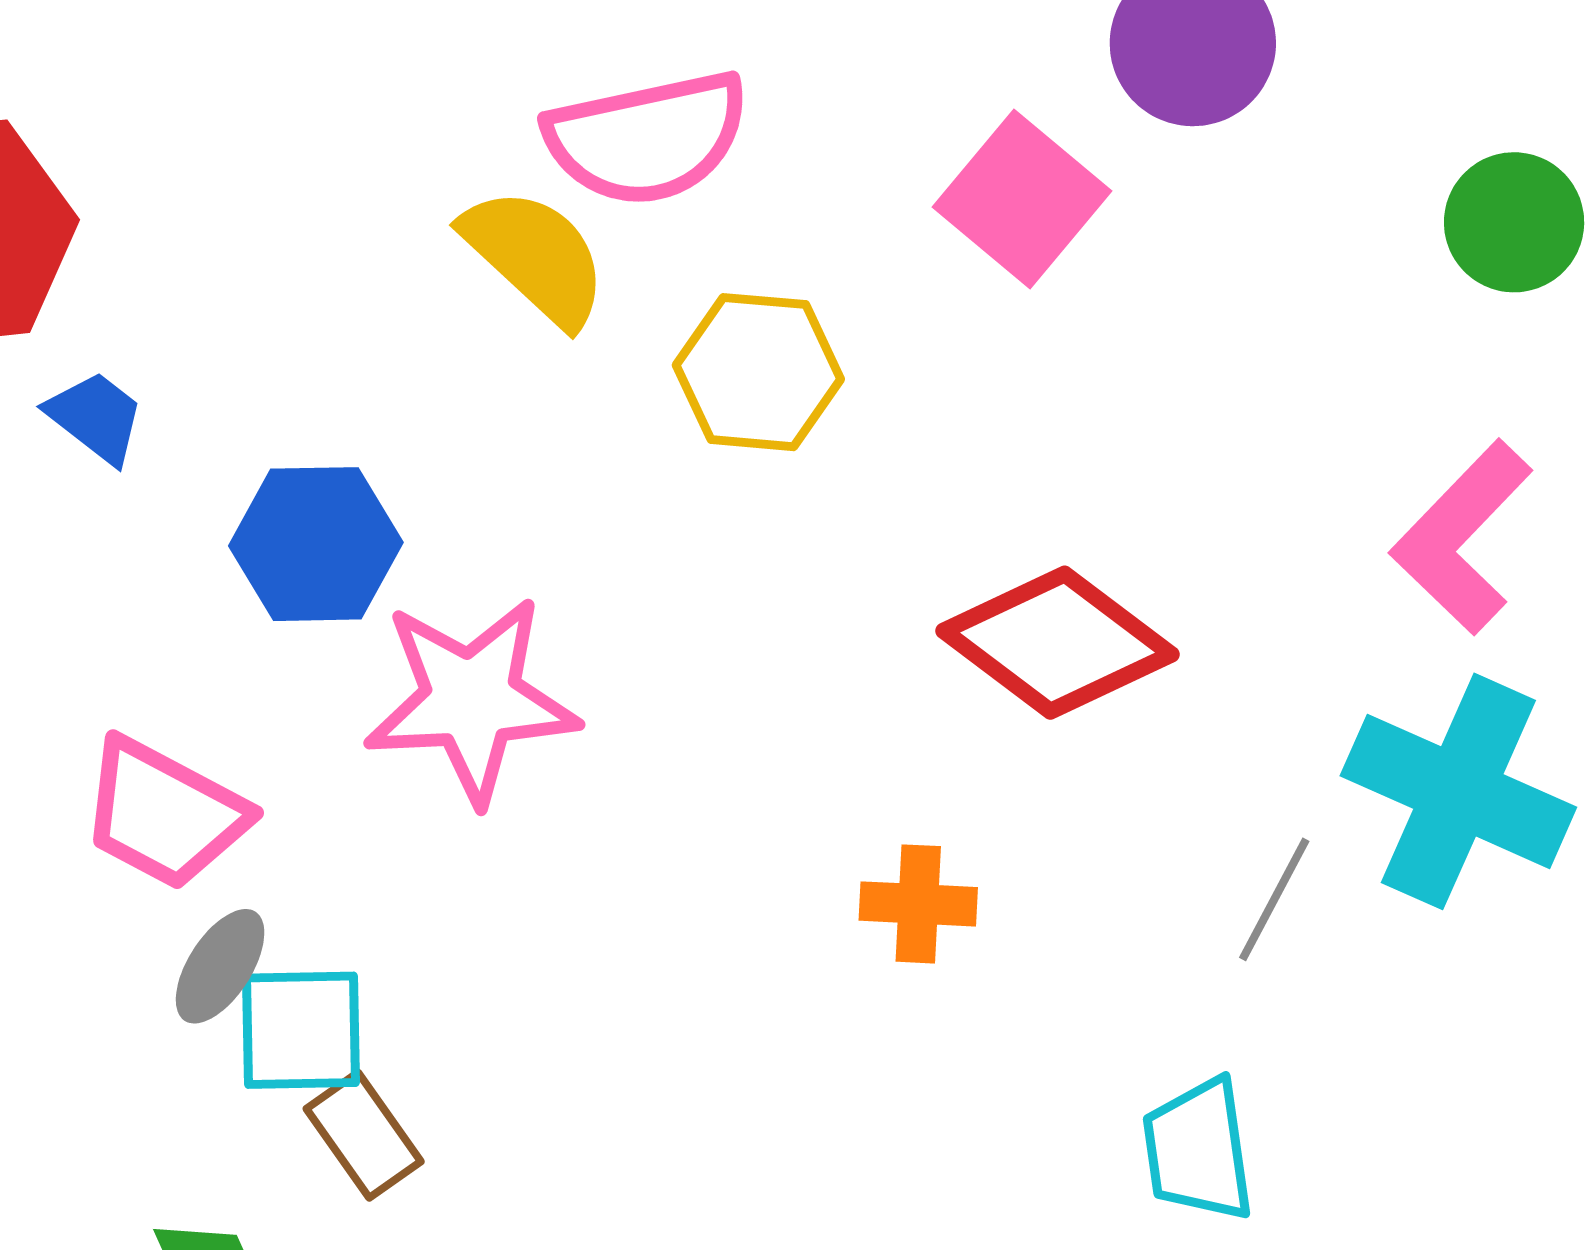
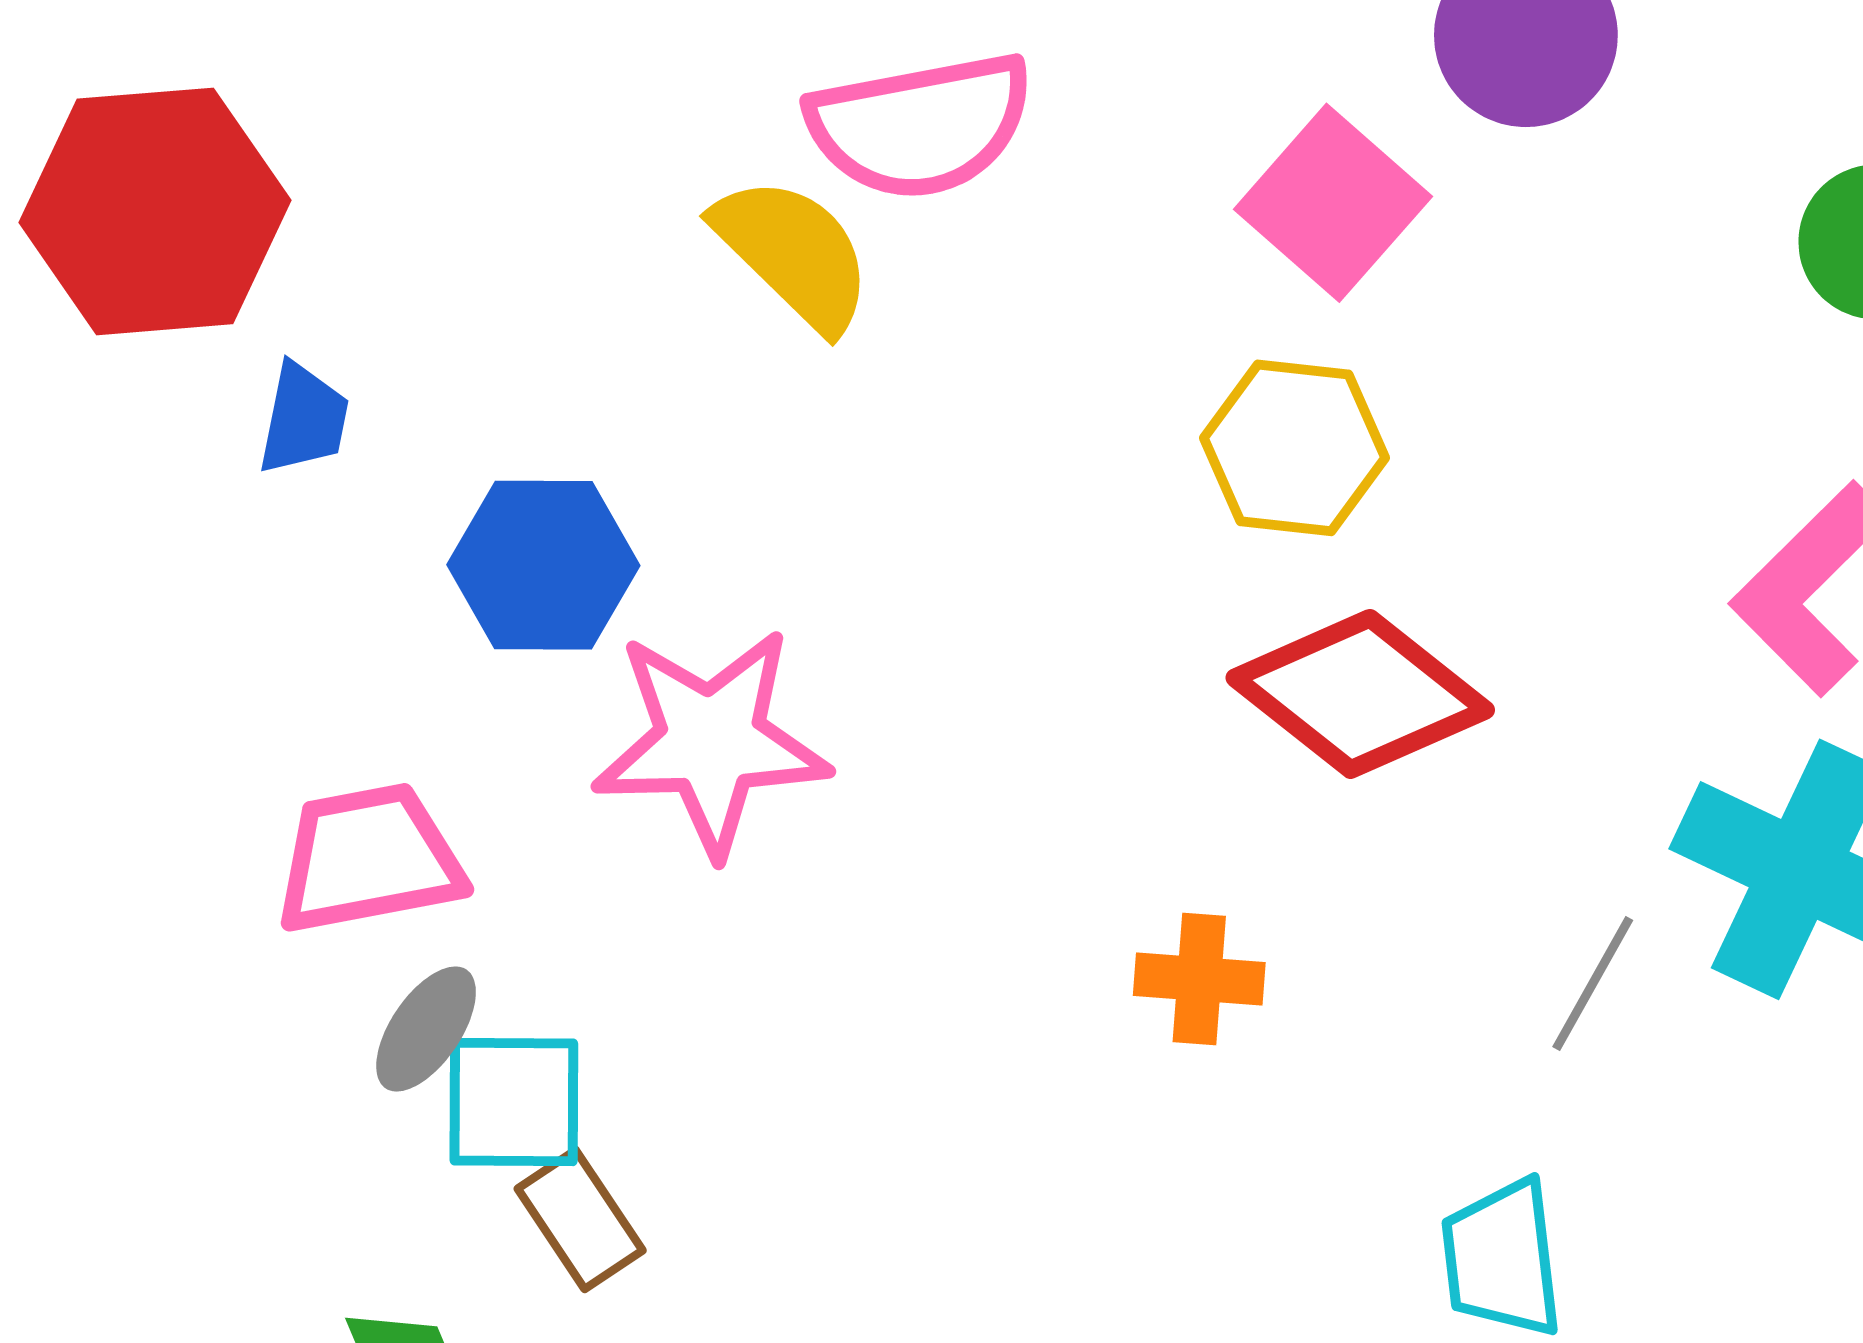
yellow hexagon: (758, 372) -> (1294, 448), moved
blue trapezoid: (96, 417) -> (304, 419), turned 62
pink trapezoid: (164, 814) -> (369, 859), turned 140

